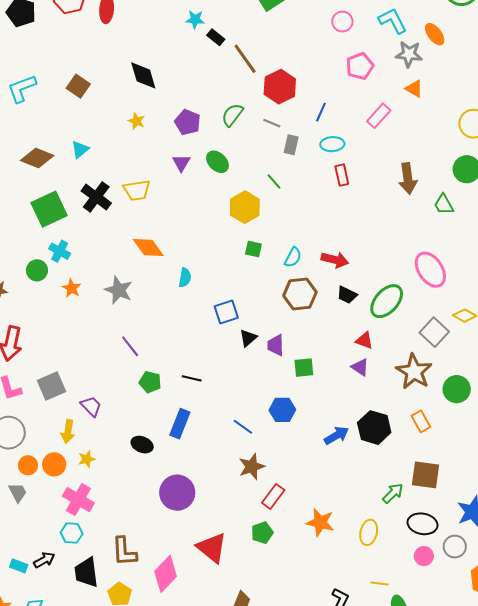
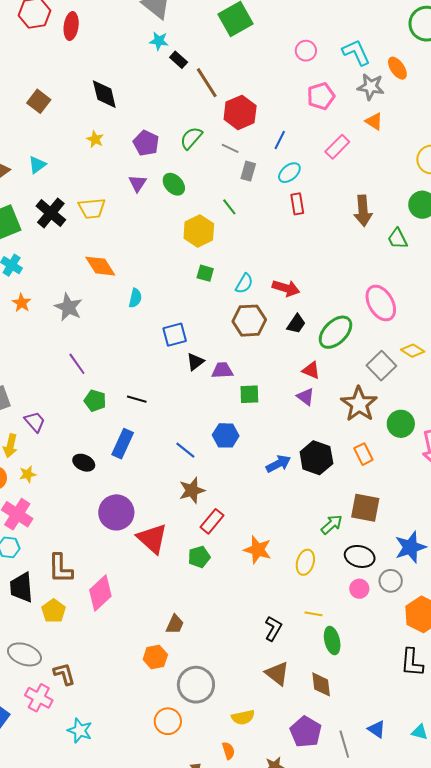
cyan ellipse: (332, 144) -> (289, 173), turned -40
black trapezoid: (347, 295) -> (296, 324), turned -85
purple trapezoid: (276, 345) -> (222, 370), turned 85
red triangle: (212, 548) -> (152, 538), moved

